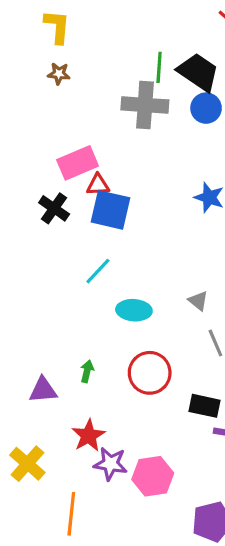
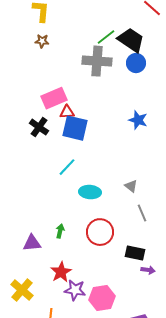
green line: (159, 67) -> (106, 37), turned 48

